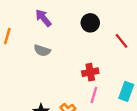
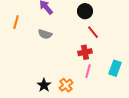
red line: (122, 41) -> (93, 32), moved

